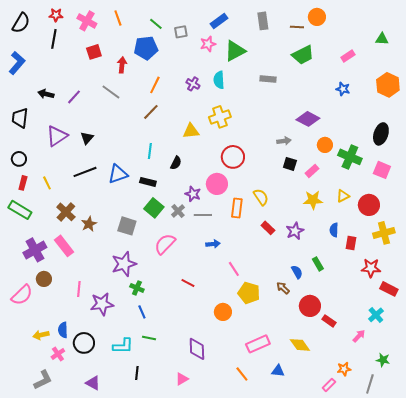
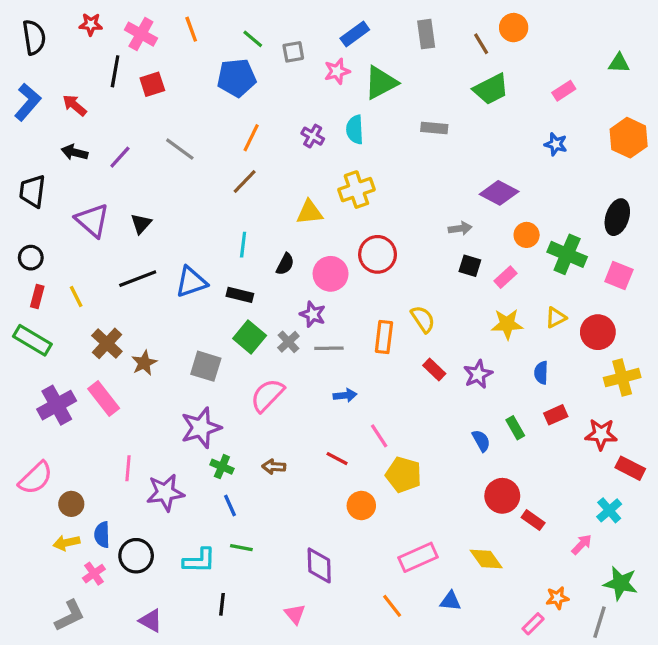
black semicircle: (21, 23) -> (34, 37), turned -40
brown line: (297, 27) -> (481, 44), turned 56
black line: (54, 39) -> (115, 71), moved
red arrow: (122, 65) -> (75, 105), moved, turned -56
purple triangle: (57, 136) -> (92, 220), turned -45
pink circle: (217, 184) -> (331, 274), moved
red rectangle: (351, 243) -> (556, 415), moved, turned 56
brown circle: (44, 279) -> (71, 504), moved
red line: (188, 283) -> (337, 459), moved
brown arrow: (283, 288) -> (274, 467), moved, turned -40
green star: (383, 360) -> (621, 583), size x1.5
pink triangle: (182, 379) -> (295, 614), turned -40

